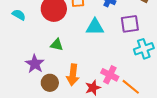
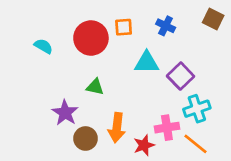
purple square: (130, 24) -> (181, 76), moved, turned -36
cyan cross: (144, 49) -> (197, 109), moved
pink cross: (110, 75) -> (167, 128), turned -36

